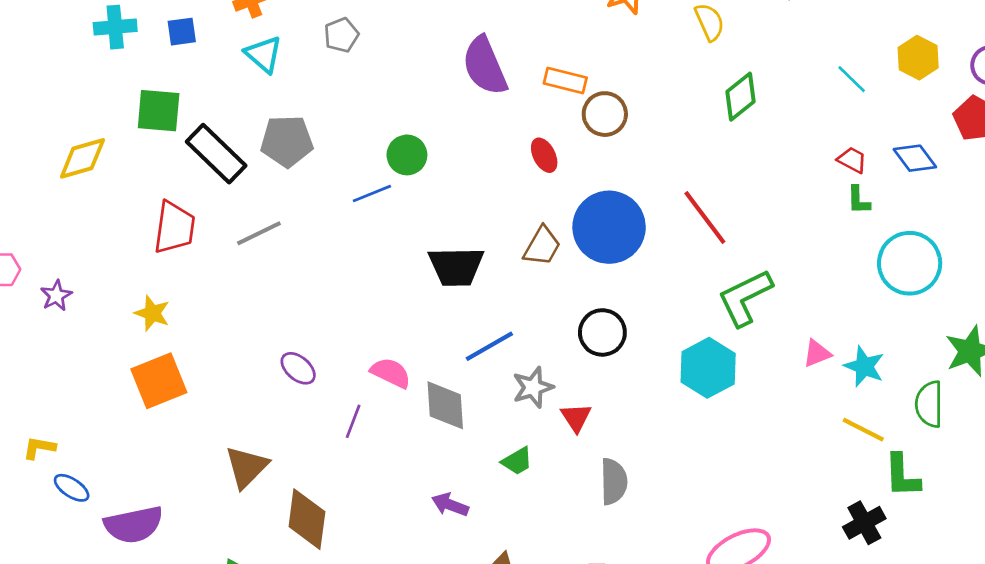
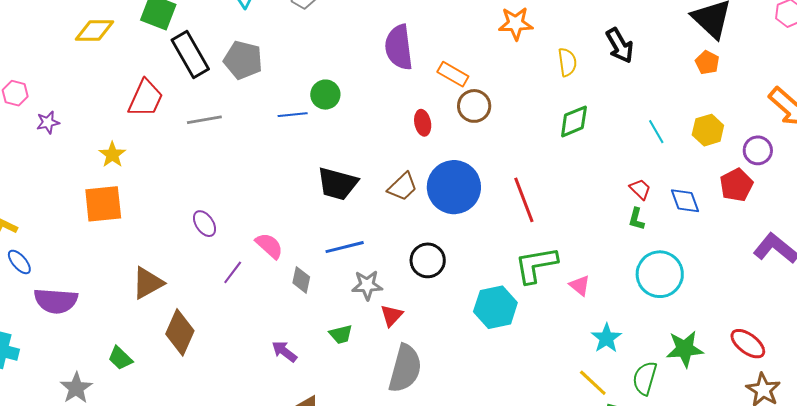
pink triangle: (817, 353) -> (580, 285), moved, turned 45
gray diamond: (445, 405) -> (301, 280), size x0.7
gray semicircle: (614, 482) -> (405, 368), size x1.4

